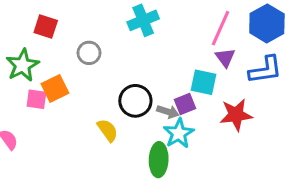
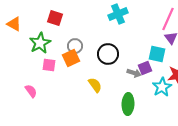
gray circle: (89, 53) -> (75, 46), moved
orange square: (55, 88) -> (71, 58), moved
black circle: (135, 101) -> (108, 54), moved
cyan star: (179, 133) -> (162, 87), moved

